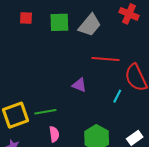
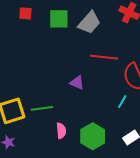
cyan line: (117, 96) -> (122, 102), moved
pink semicircle: (54, 134) -> (61, 131), moved

